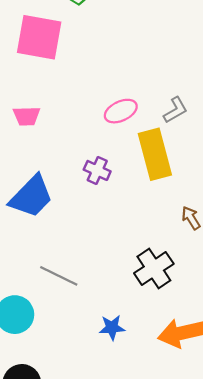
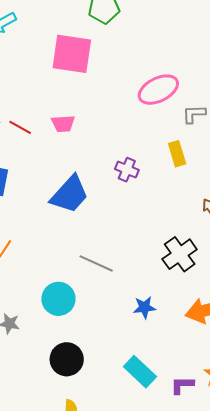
gray L-shape: (175, 110) -> (194, 114), turned -150
pink ellipse: (121, 111) -> (158, 90), moved, size x1.4
yellow rectangle: (155, 154) -> (177, 154), size x0.6

